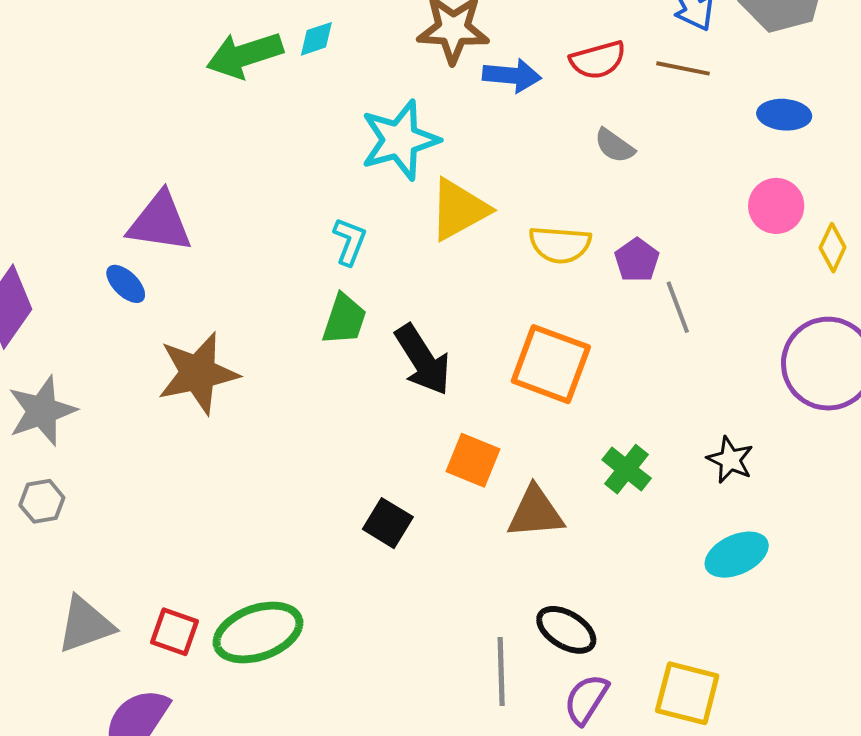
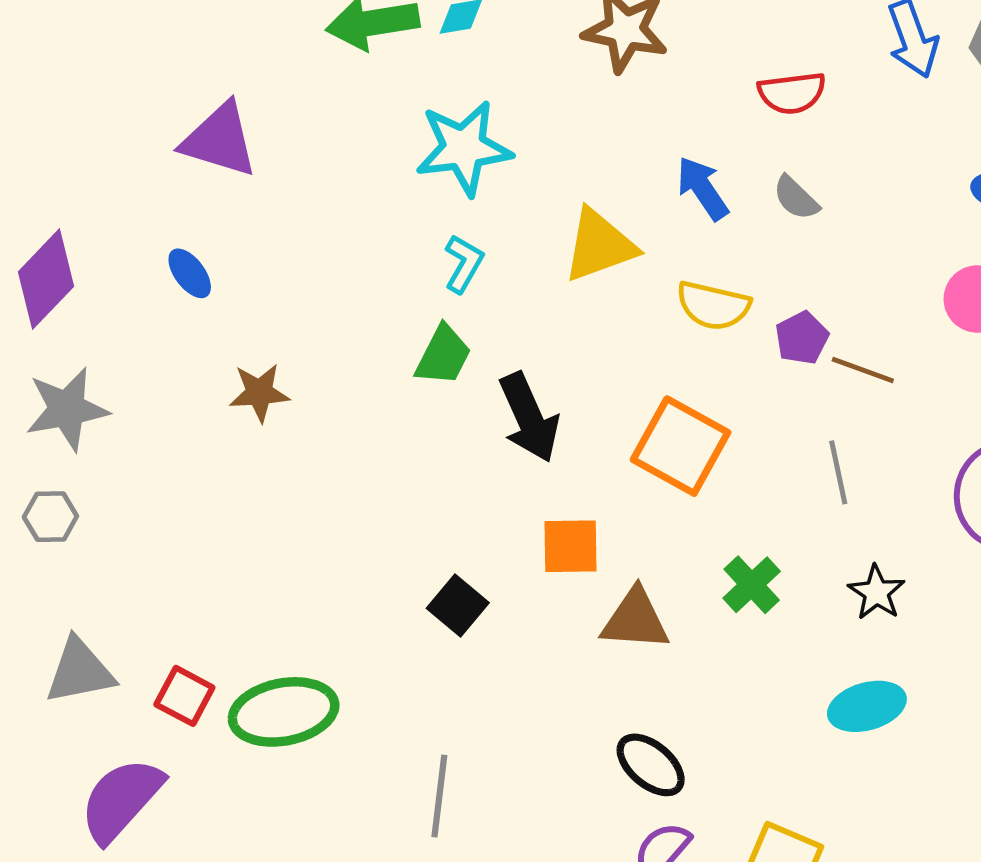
brown line: (683, 68) -> (863, 370), moved
blue arrow: (512, 76) -> (703, 188), moved, turned -138
cyan star: (400, 140) -> (464, 148), moved
purple triangle: (160, 222) -> (220, 140), moved
gray line: (678, 307) -> (838, 472), moved
brown star: (198, 373) -> (259, 393), size x0.6
orange square: (473, 460) -> (571, 546), turned -32
gray line: (501, 672) -> (439, 796), moved

